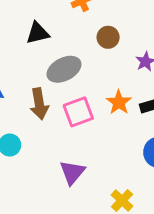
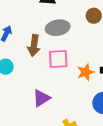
orange star: (119, 102) -> (86, 72), moved

